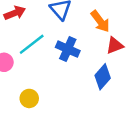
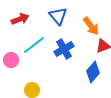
blue cross: (68, 49) -> (64, 49), turned 36

